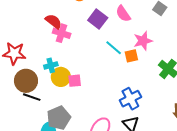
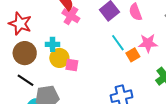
orange square: (131, 56) -> (133, 55), turned -32
black line: (32, 97) -> (25, 80), moved

